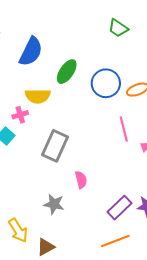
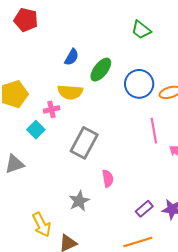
green trapezoid: (118, 28) -> (141, 30), moved
blue semicircle: (31, 52) -> (72, 57), moved, size x0.6
gray star: (54, 204) -> (79, 201), turned 30
purple rectangle: (120, 208) -> (144, 209), size x0.7

